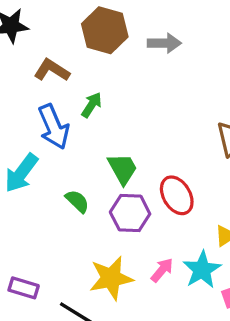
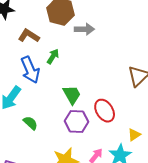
gray arrow: (164, 43) -> (84, 29), moved
green semicircle: (77, 201) -> (30, 123), moved

